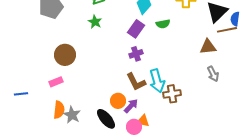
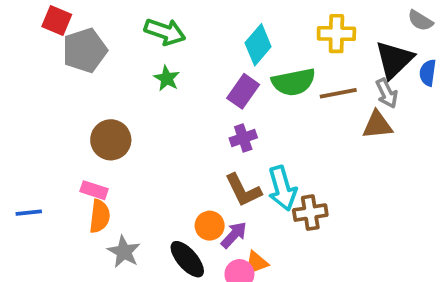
green semicircle: (163, 24) -> (294, 82), size x1.6
brown line: (227, 30) -> (338, 93), moved
gray arrow: (213, 74) -> (387, 93), moved
pink rectangle: (56, 82) -> (94, 190), turned 40
orange semicircle: (59, 110) -> (100, 216), moved
orange triangle: (143, 121) -> (256, 263), turned -32

